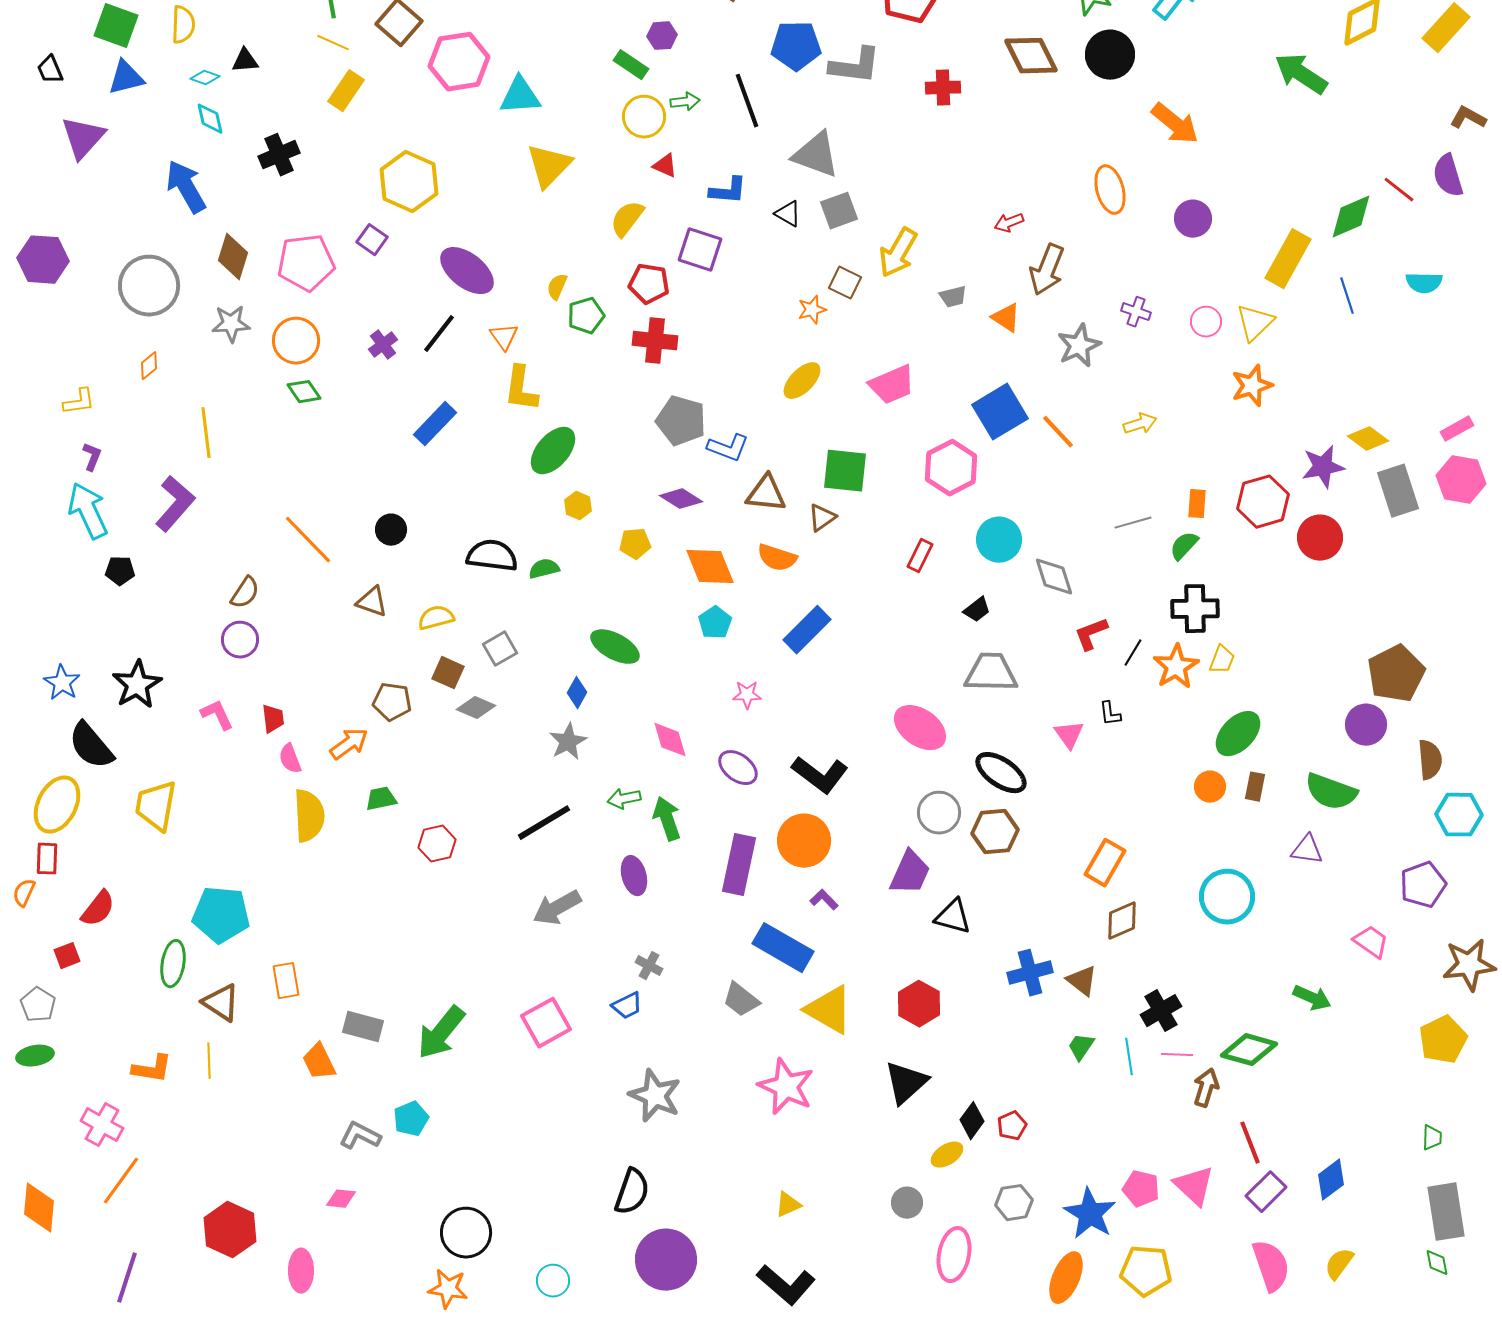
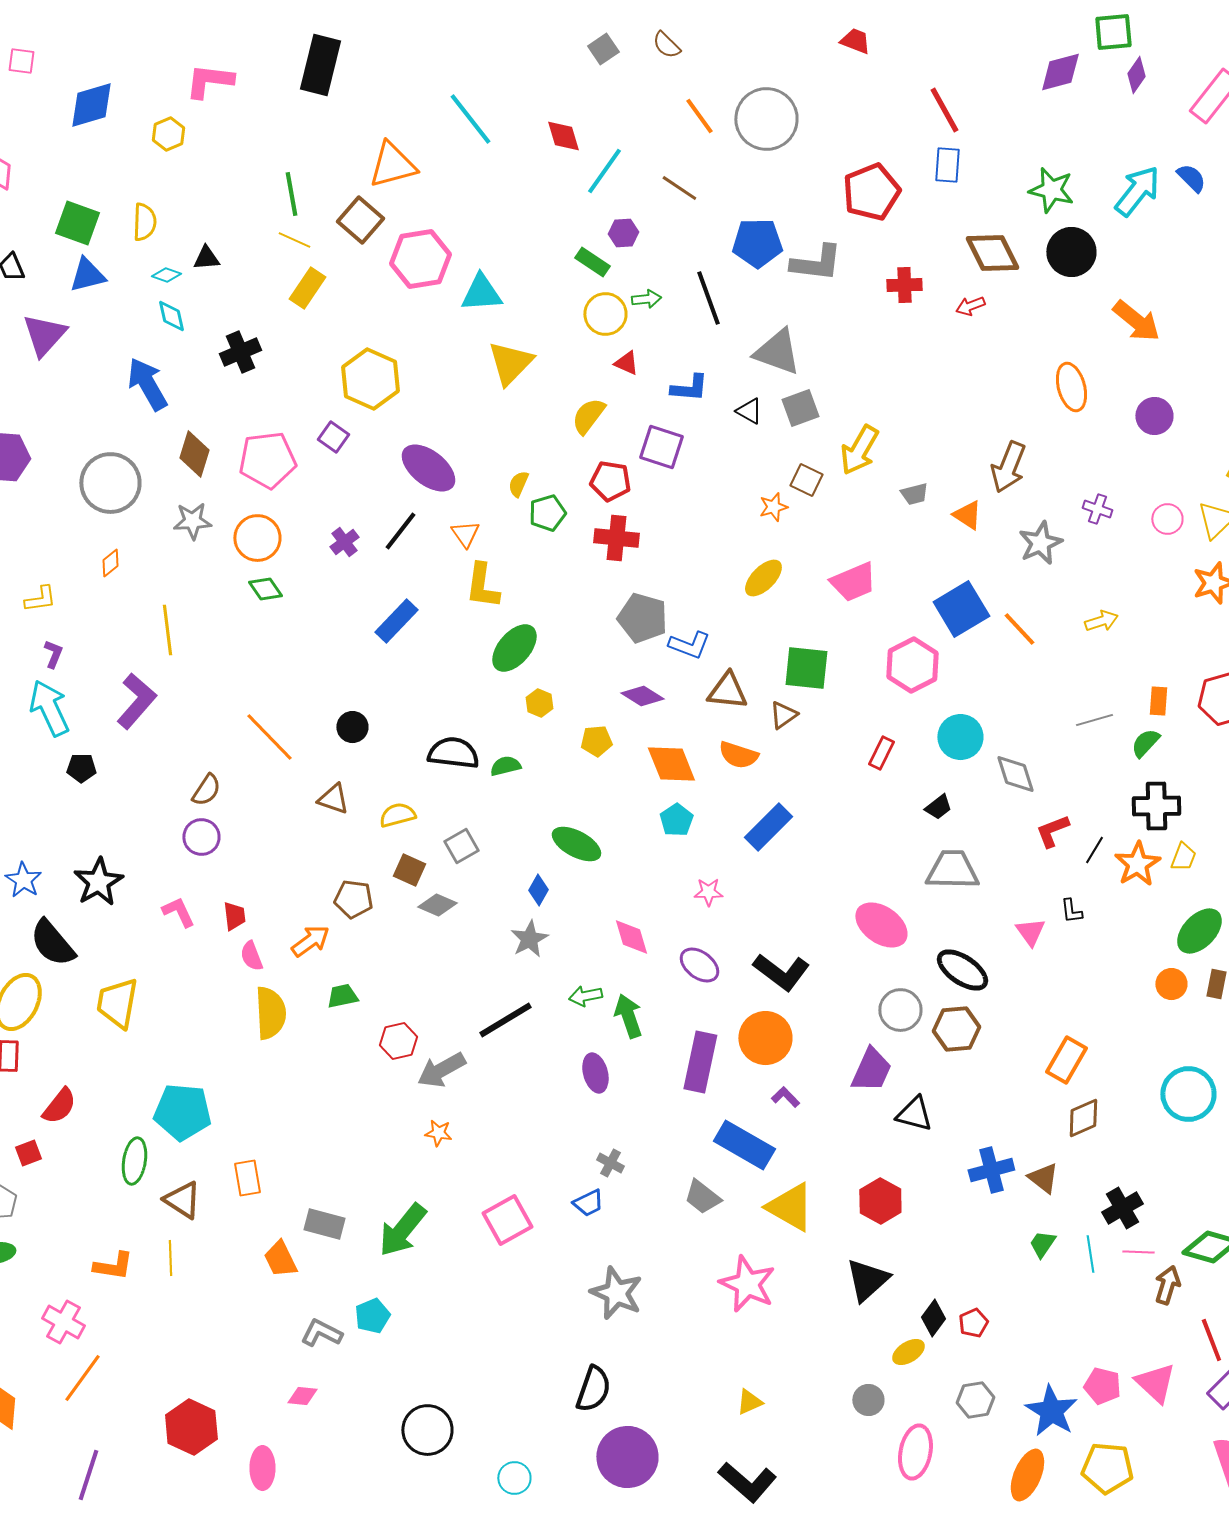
red arrow: (1009, 223) -> (970, 306), moved
gray arrow: (557, 908) -> (441, 1070), moved
orange star: (448, 1289) -> (438, 1133), moved, size x0.7

